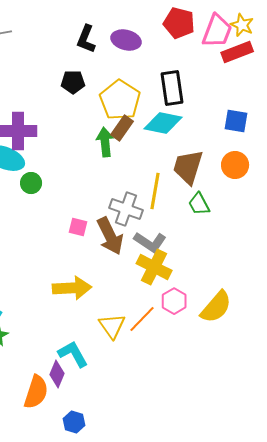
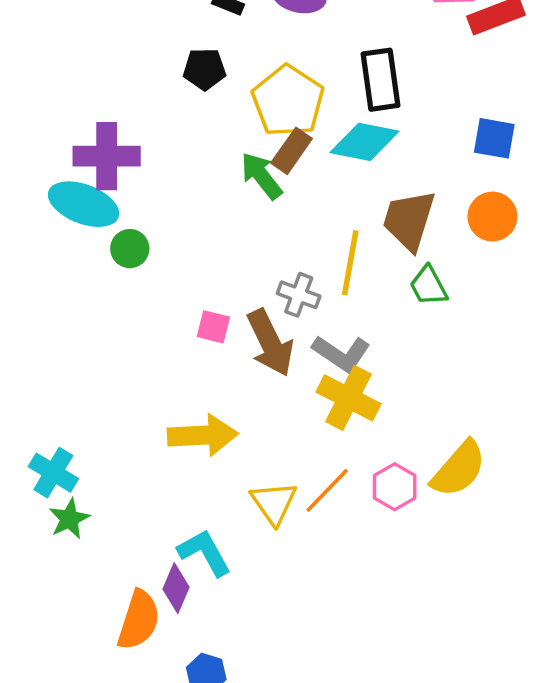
green arrow: (105, 142) -> (261, 176), turned -32
gray cross: (126, 209) -> (299, 295), size x0.7
pink hexagon: (174, 301) -> (395, 487), moved

